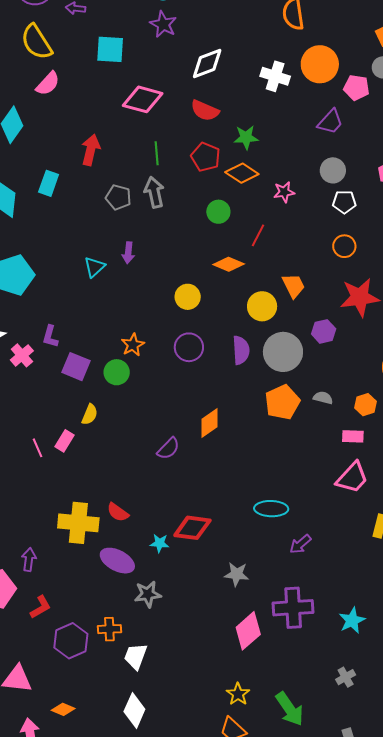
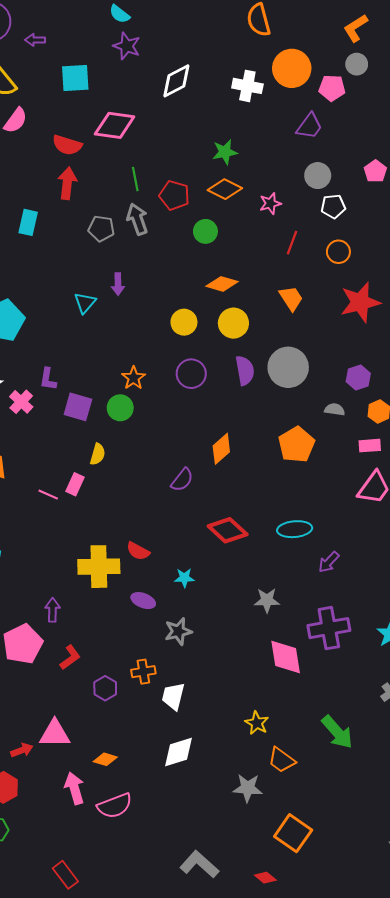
red semicircle: (205, 111) -> (67, 145), moved
red pentagon: (206, 157) -> (174, 195), moved
red line: (258, 235) -> (292, 243), moved
yellow circle: (262, 306) -> (233, 323), moved
purple hexagon: (324, 331) -> (358, 377), moved
orange pentagon: (282, 402) -> (297, 445), moved
pink line: (38, 448) -> (48, 495), turned -36
red diamond: (192, 528) -> (228, 530), moved, turned 42
purple ellipse: (117, 561) -> (143, 601), size x0.7
pink diamond: (248, 631) -> (286, 657), turned -51
purple hexagon: (71, 641) -> (105, 688), size x0.7
yellow star: (238, 694) -> (257, 723), moved
white diamond: (134, 710) -> (179, 752), turned 56

